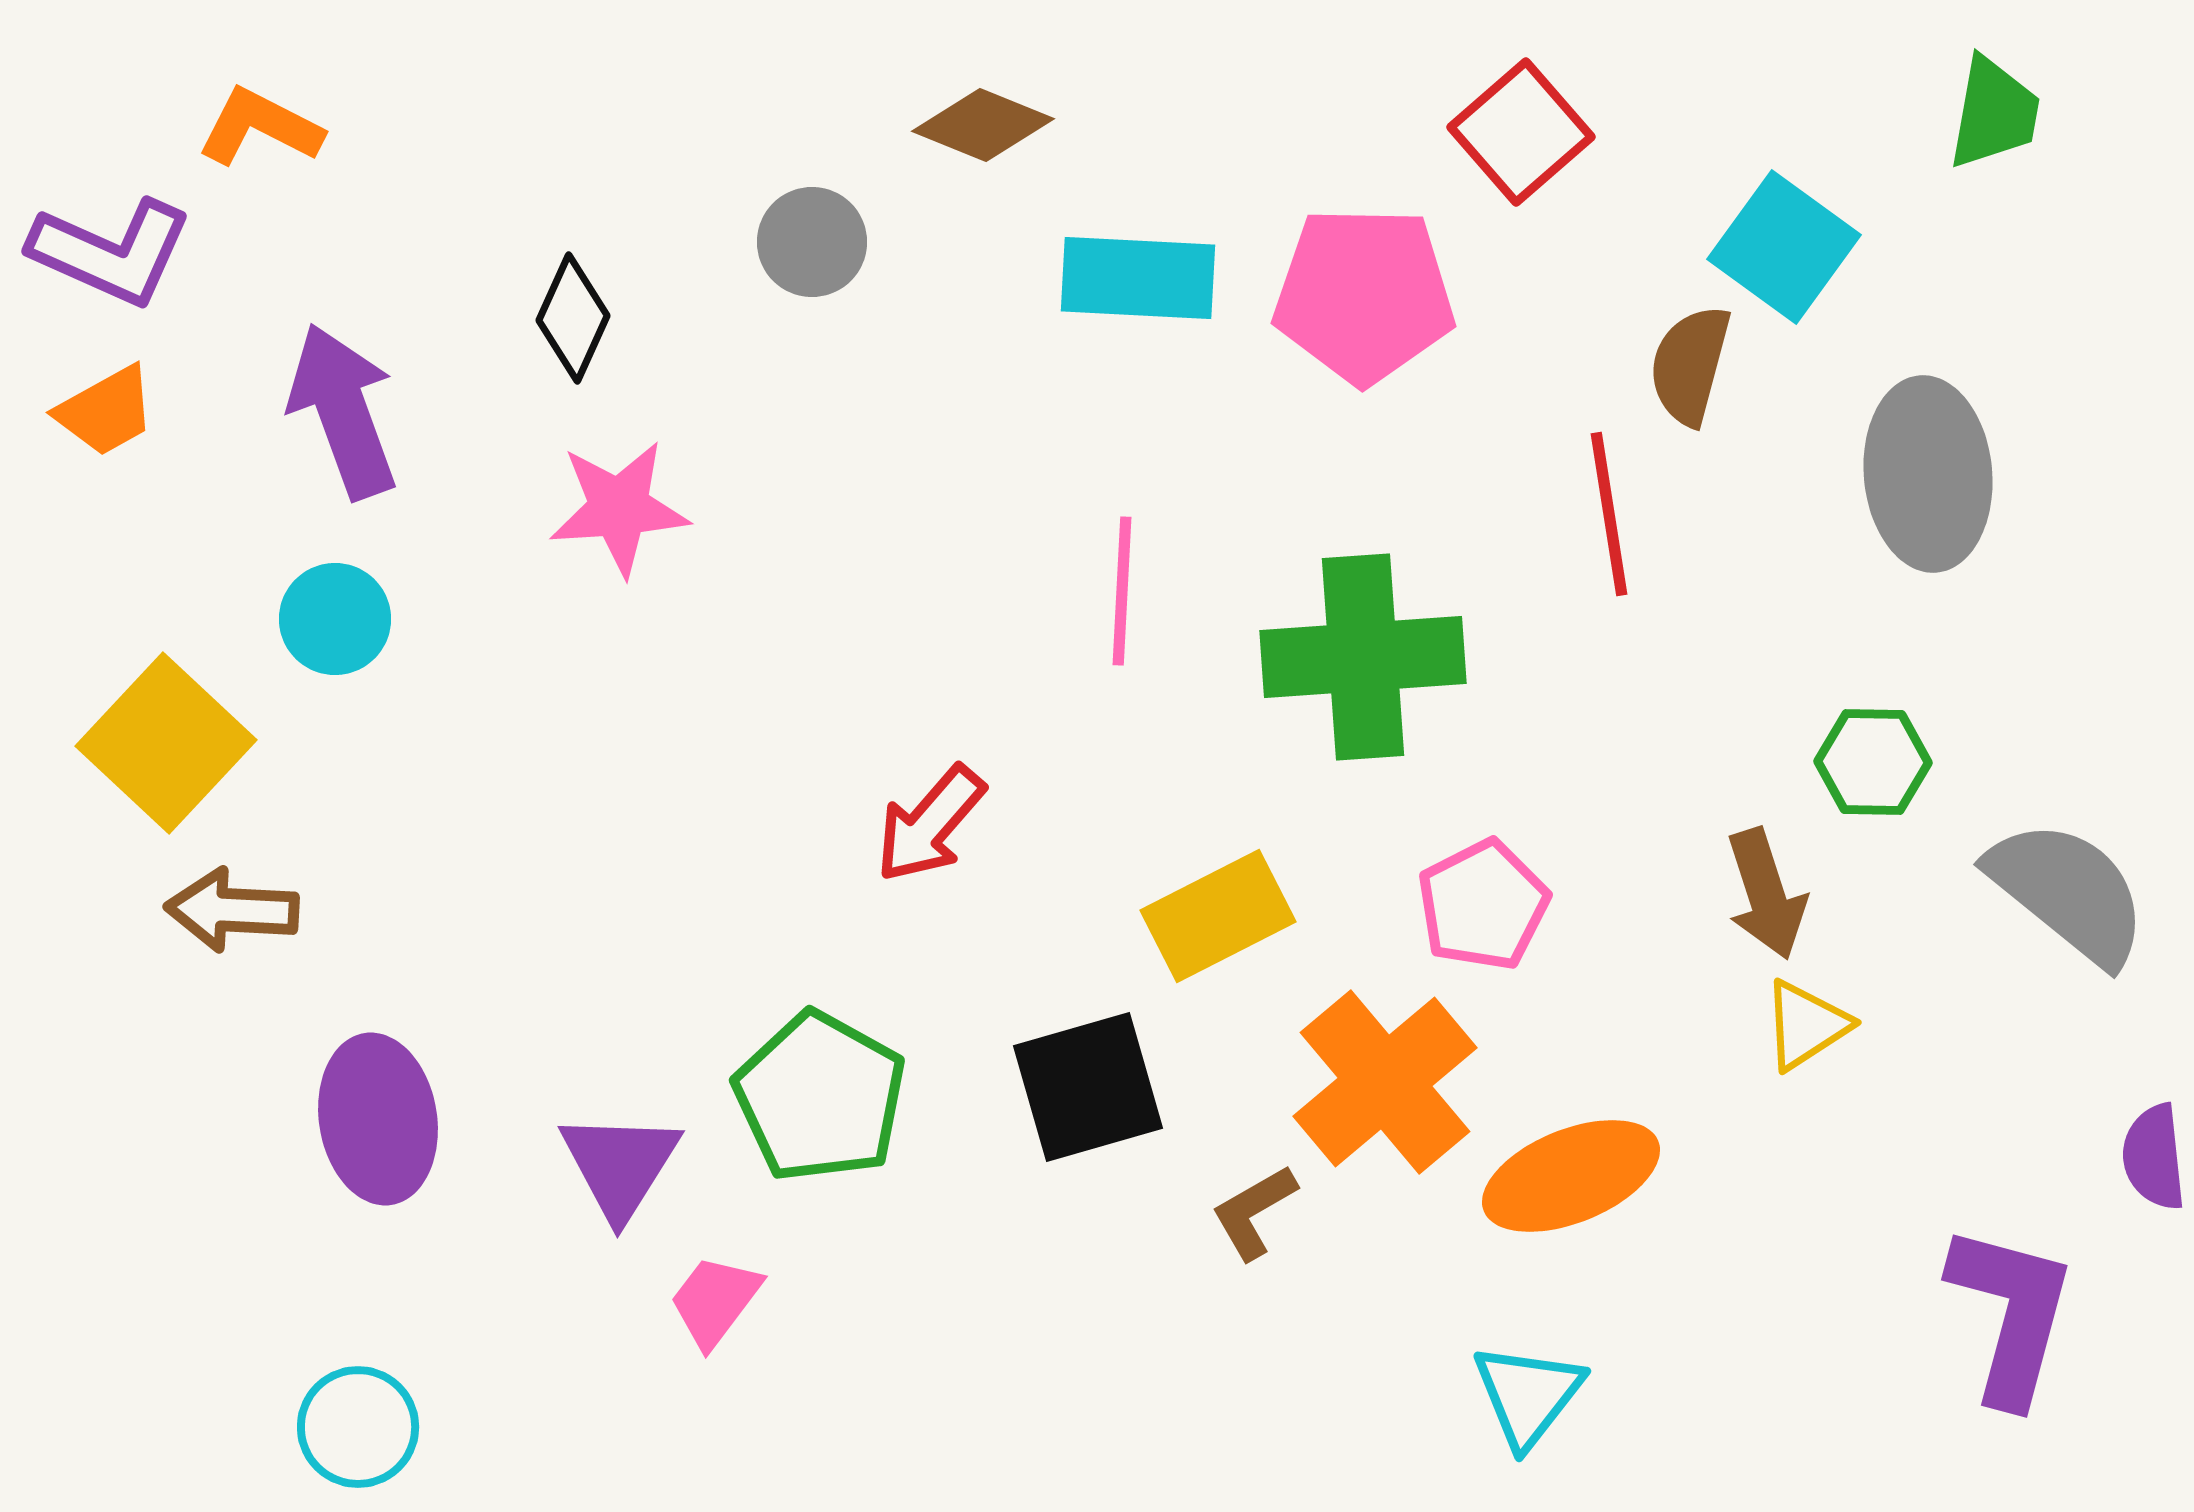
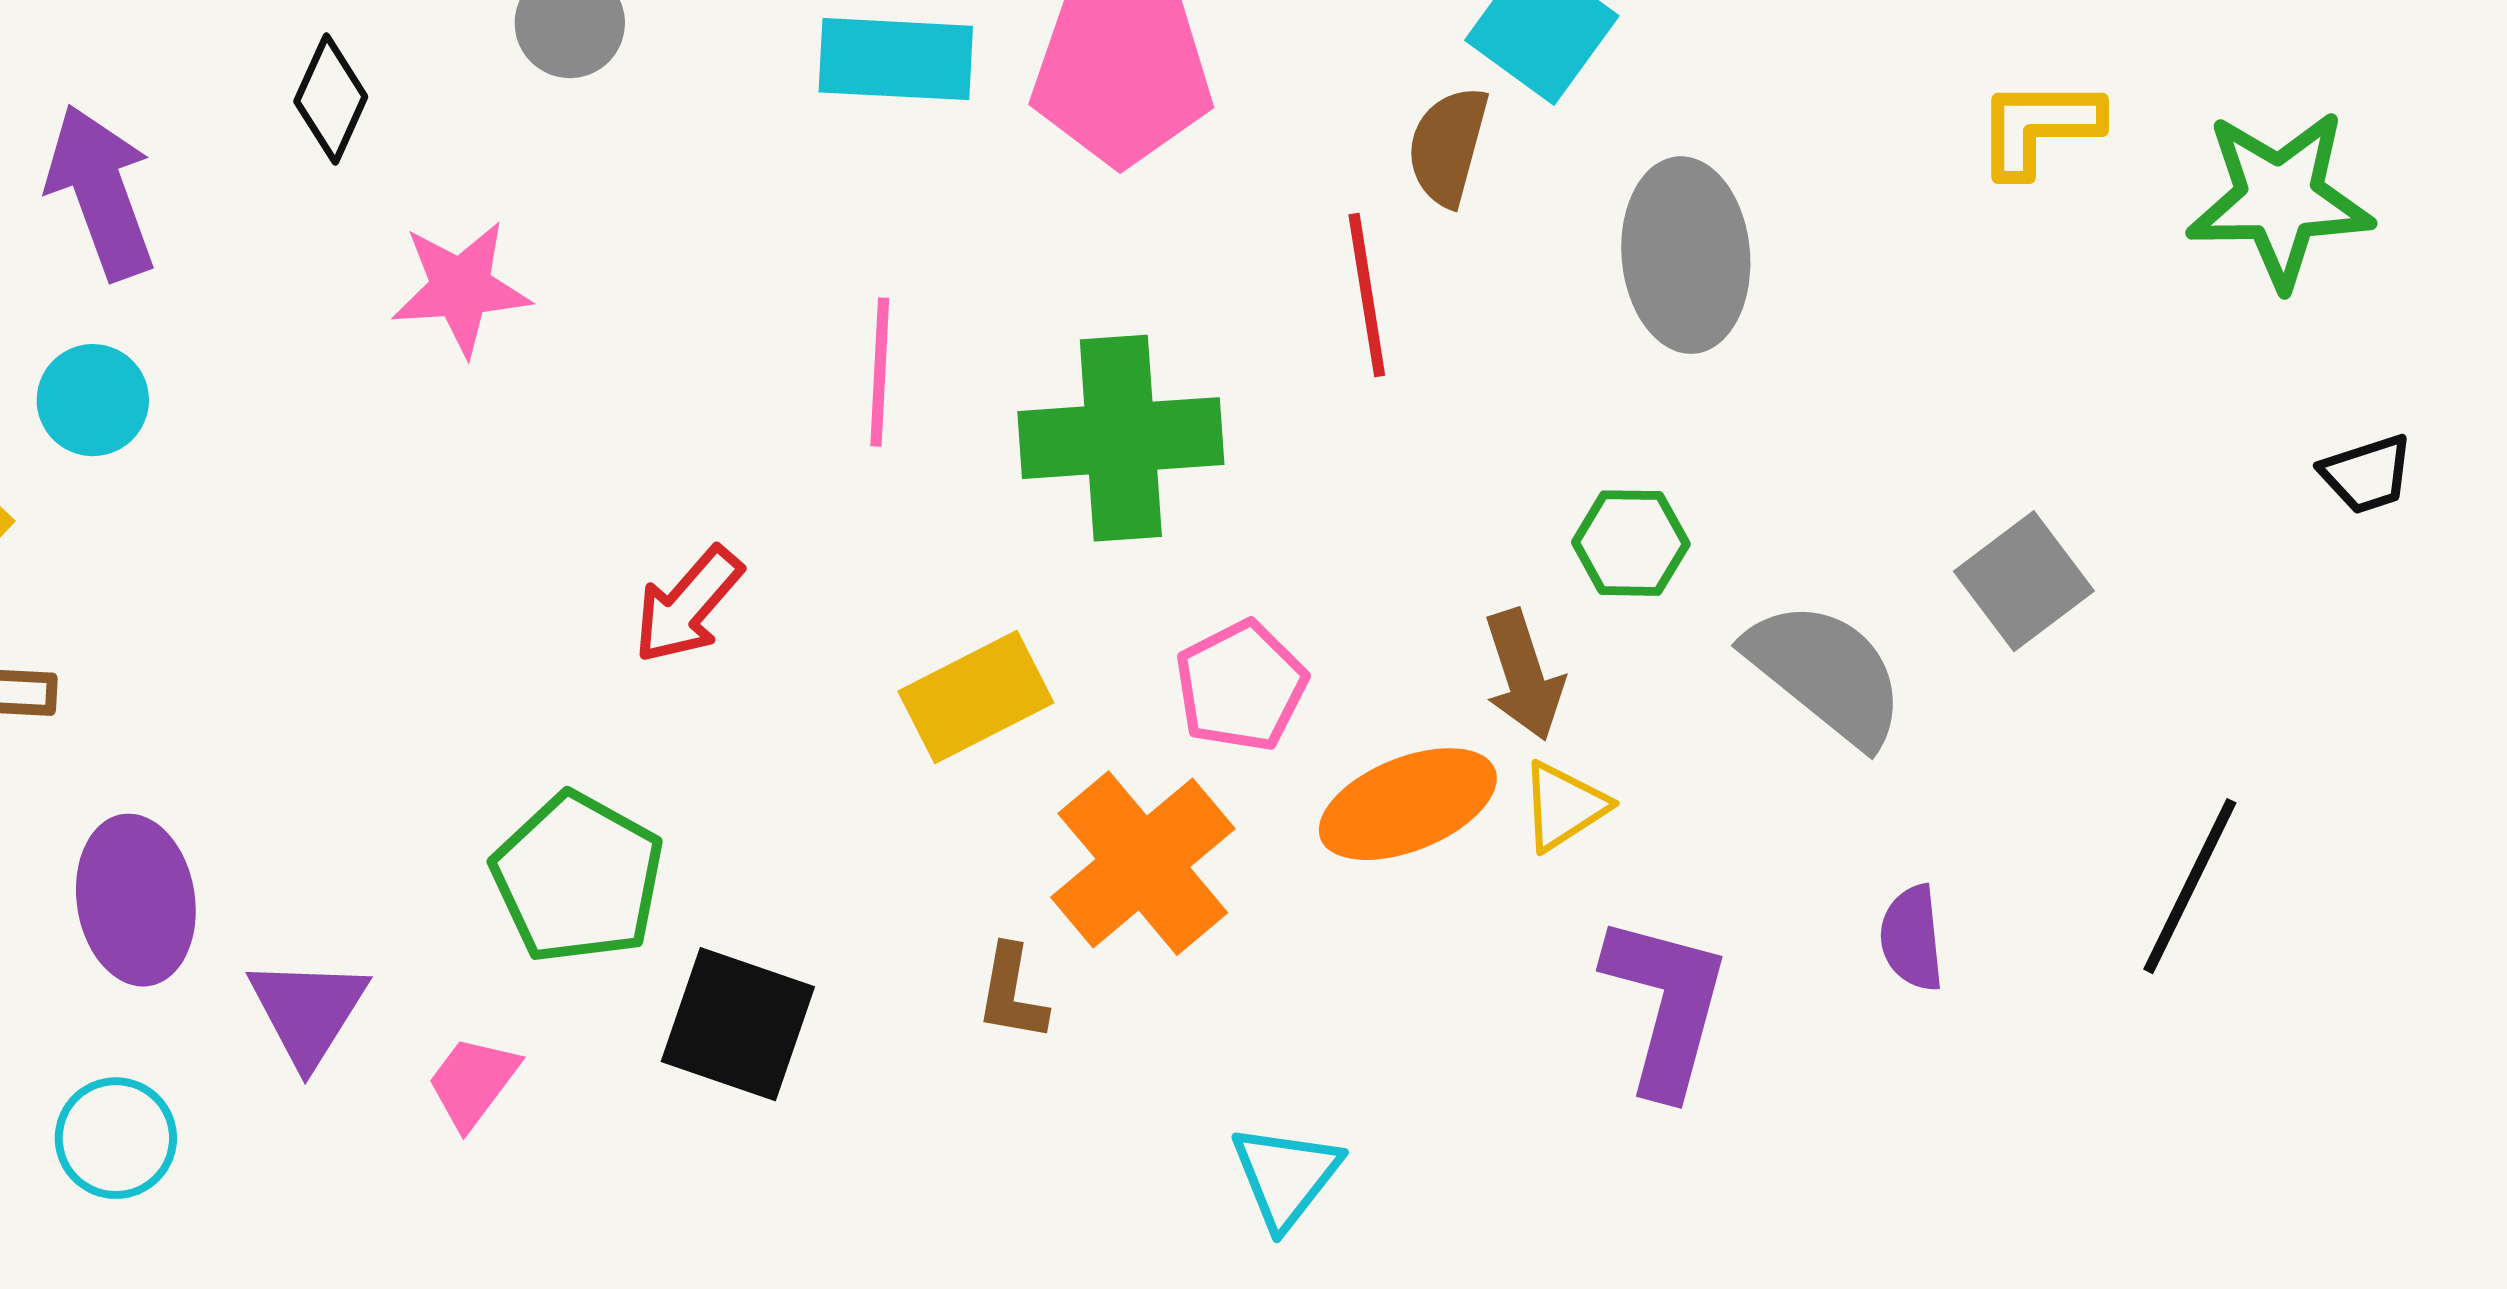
pink star: (619, 508) -> (461, 288), moved
black square: (1088, 1087) -> (738, 1024), moved, turned 35
purple triangle: (620, 1165) -> (308, 1011), moved
orange ellipse: (1571, 1176) -> (1408, 804), moved
brown L-shape: (1254, 1212) -> (1012, 993), turned -50
purple L-shape: (2011, 1314) -> (1666, 1005), moved
cyan circle: (358, 1427) -> (116, 1138), moved

